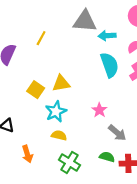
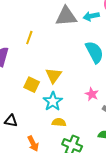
cyan arrow: (107, 36) -> (91, 16), moved
yellow triangle: (61, 83) -> (54, 75), turned -36

